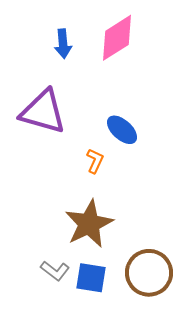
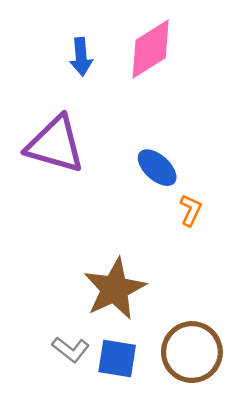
orange L-shape: (95, 161) -> (191, 210), moved

